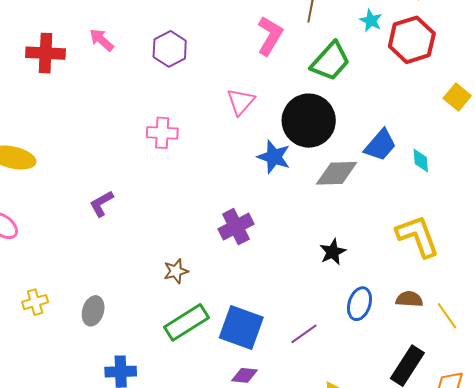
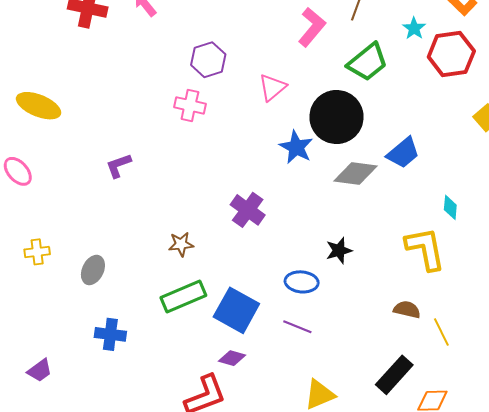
purple hexagon: (170, 49) -> (208, 60), moved
cyan diamond: (421, 161) -> (450, 207), moved
purple cross: (236, 227) -> (248, 210), turned -36
blue ellipse: (360, 304) -> (302, 282), moved, turned 68
purple line: (304, 334) -> (297, 327), turned 48

